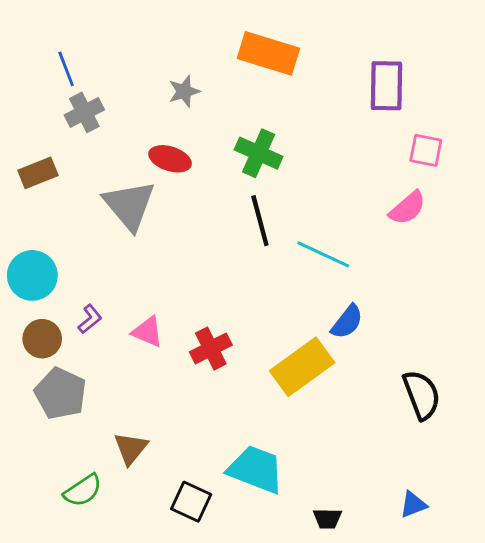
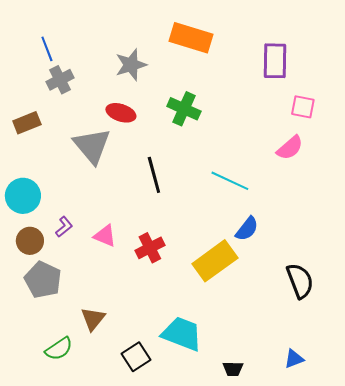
gray star: (184, 91) -> (131, 65), size x1.4
black line: (260, 221) -> (154, 175), moved
black square: (191, 502) -> (136, 357), turned 32

